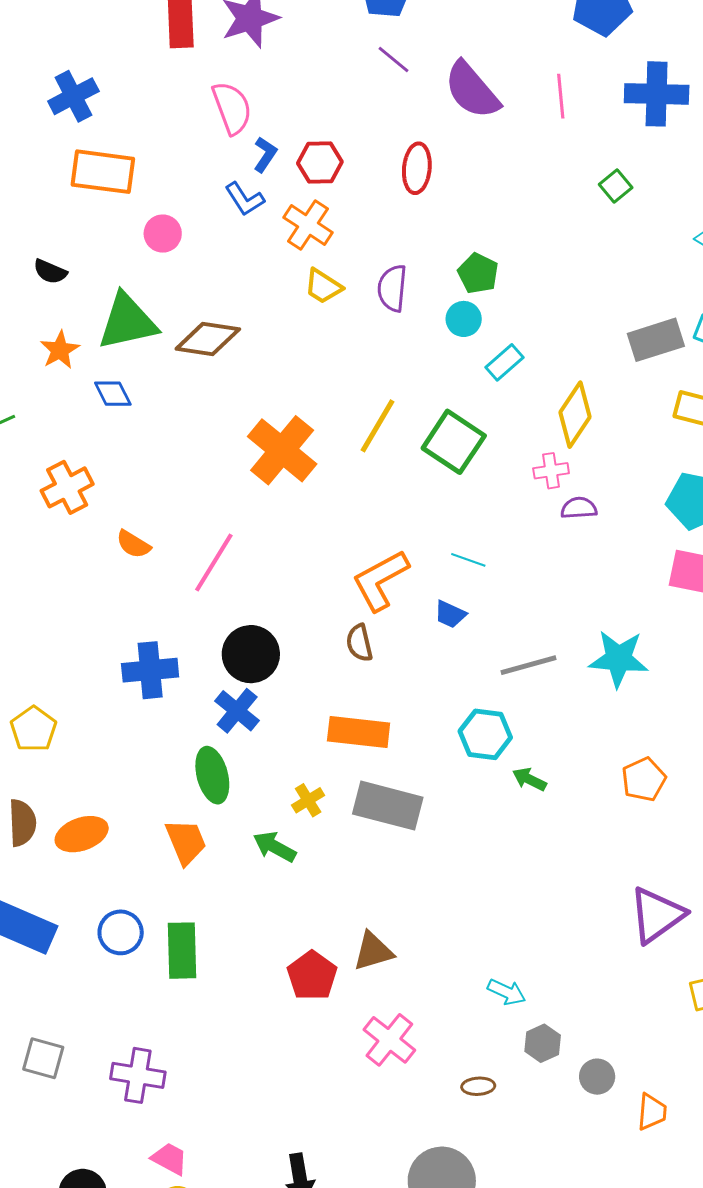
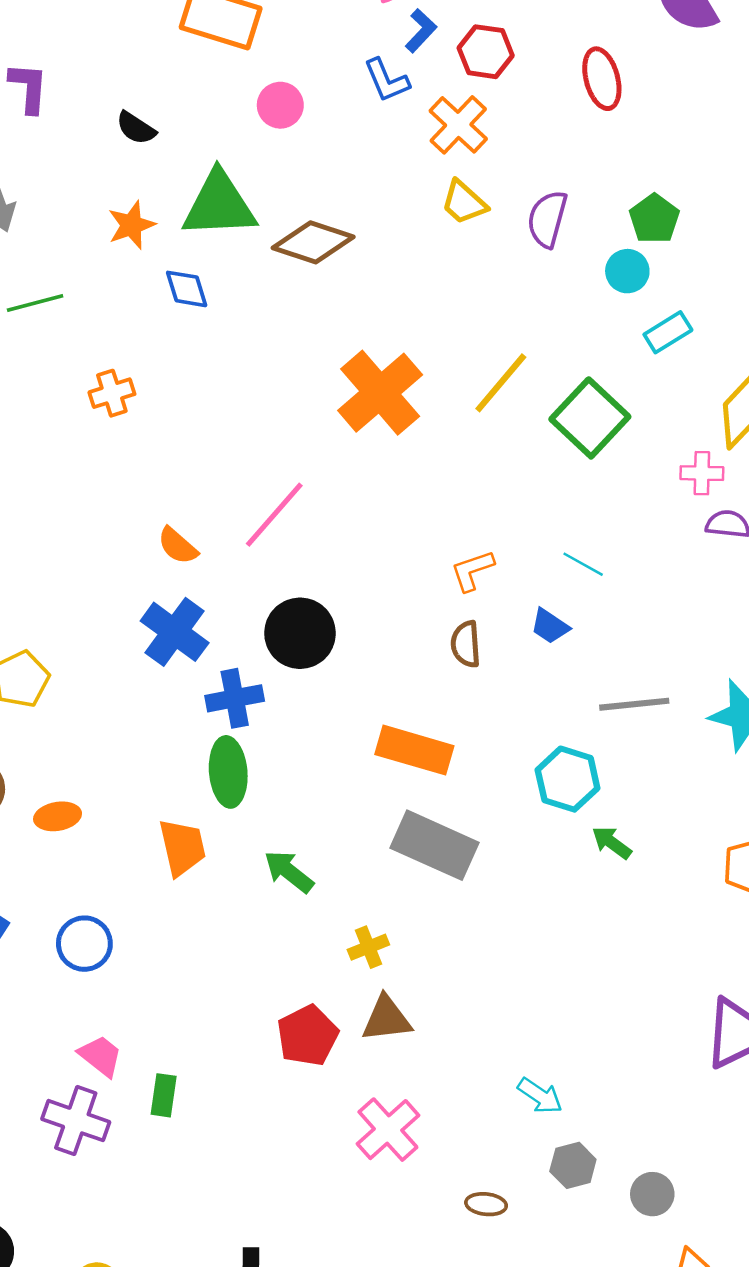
red ellipse: (417, 168) -> (602, 79), turned -30
orange cross: (67, 487) -> (112, 393), size x0.7
orange semicircle: (133, 544) -> (178, 546), moved
orange L-shape: (380, 580) -> (472, 570), size x0.6
brown semicircle: (359, 643) -> (466, 644), moved
blue cross: (150, 670) -> (175, 632), turned 32
blue cross: (237, 711) -> (235, 698), moved, turned 30
yellow cross: (308, 800) -> (368, 947), moved
orange ellipse: (82, 834) -> (58, 816), size x0.7
green rectangle: (182, 951) -> (164, 1095), moved, size x0.6
gray circle: (597, 1077) -> (652, 1194), moved
pink trapezoid: (170, 1159) -> (100, 1056), moved

